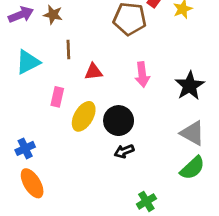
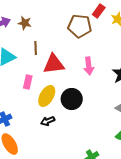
red triangle: (93, 72) -> (54, 64), size x1.6
black arrow: (124, 151) -> (48, 121), moved

